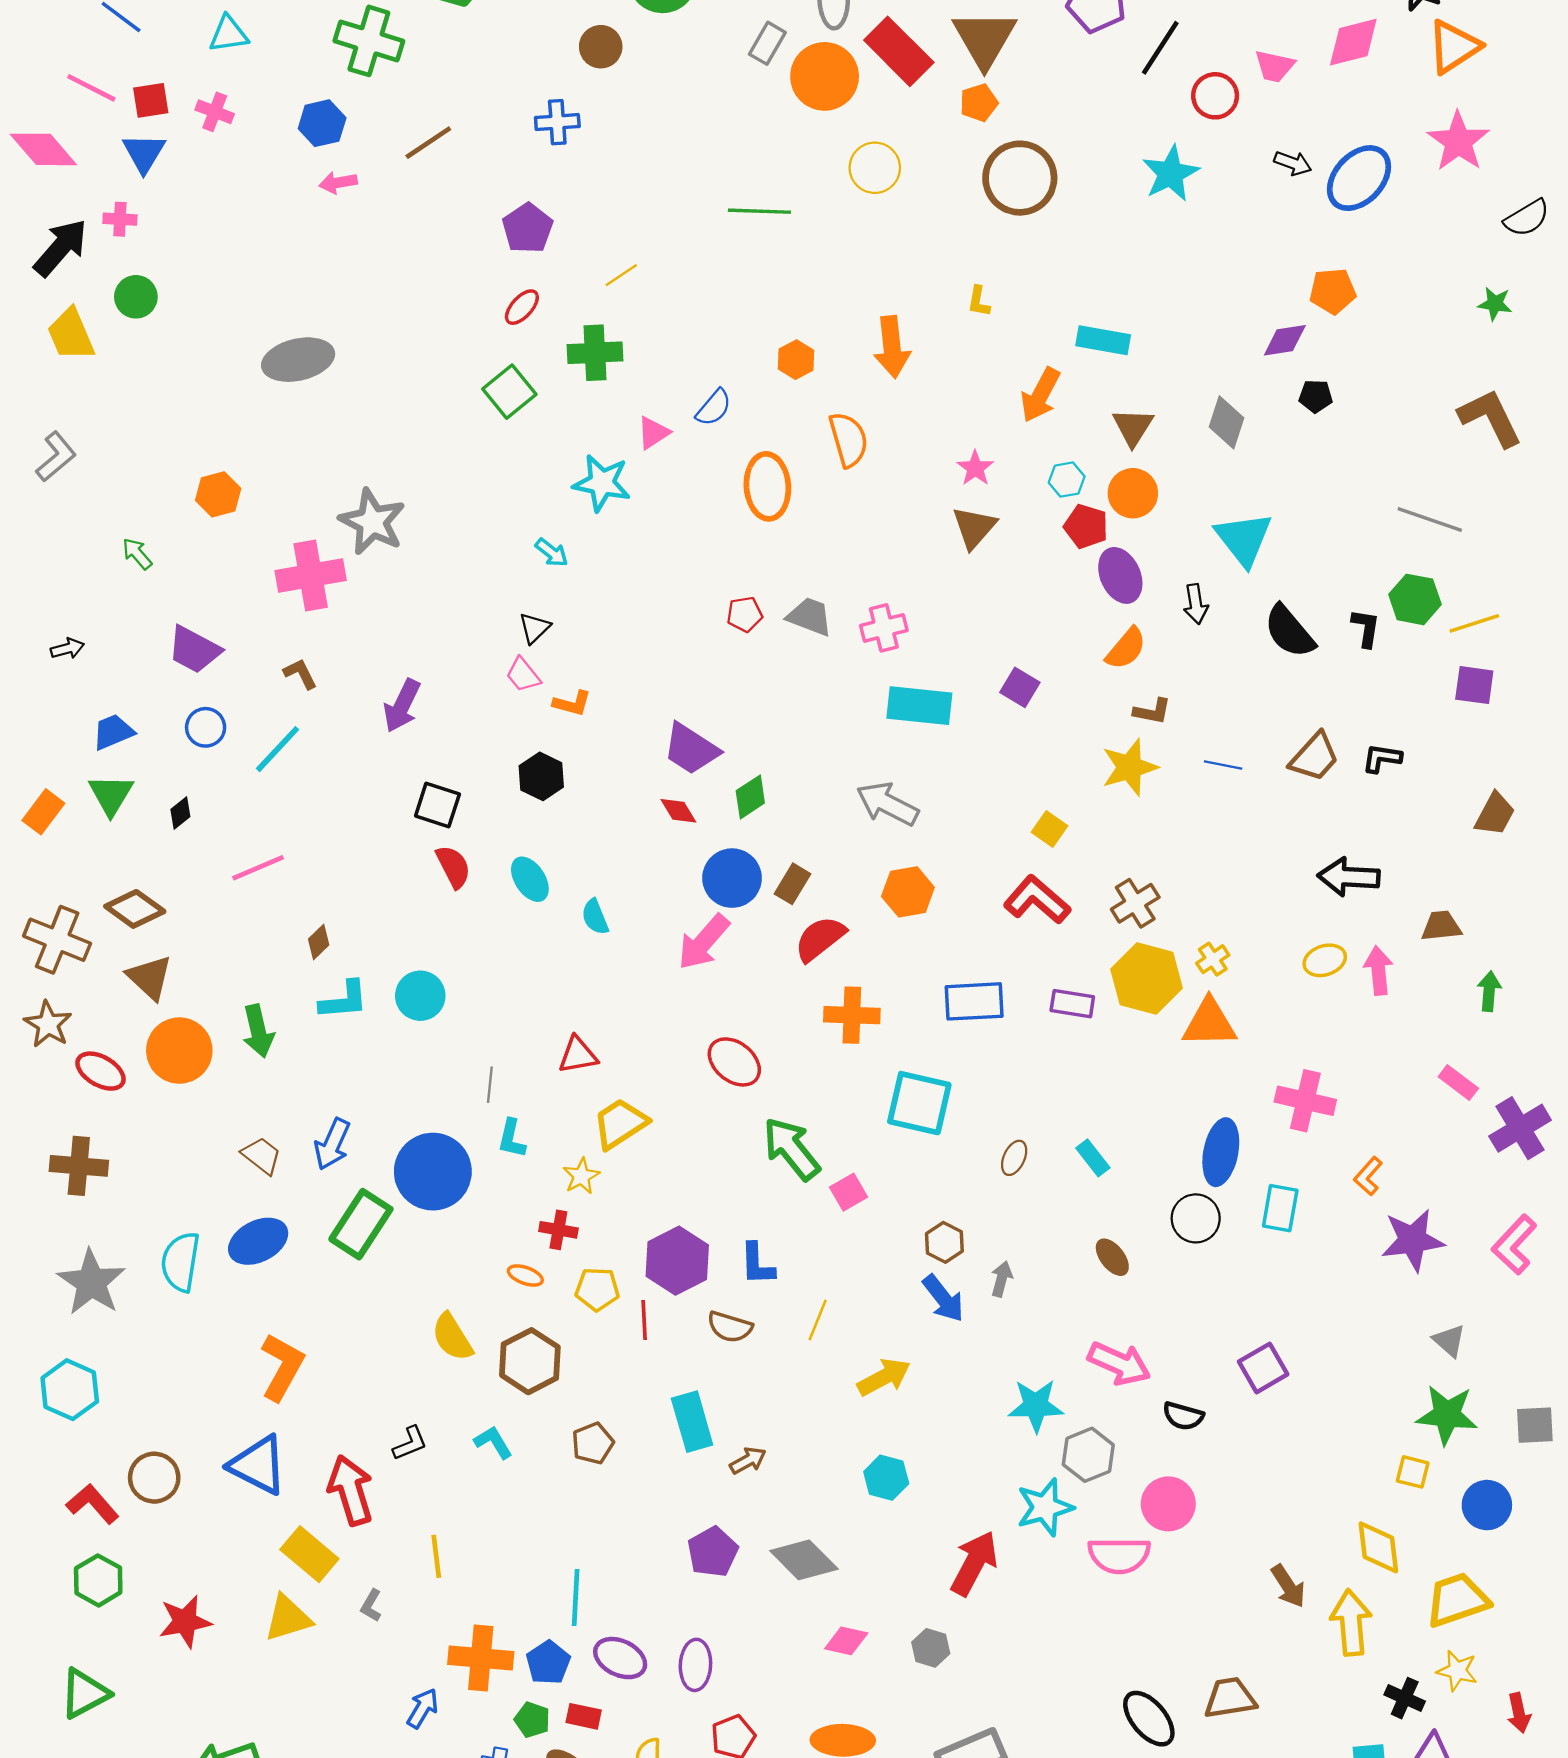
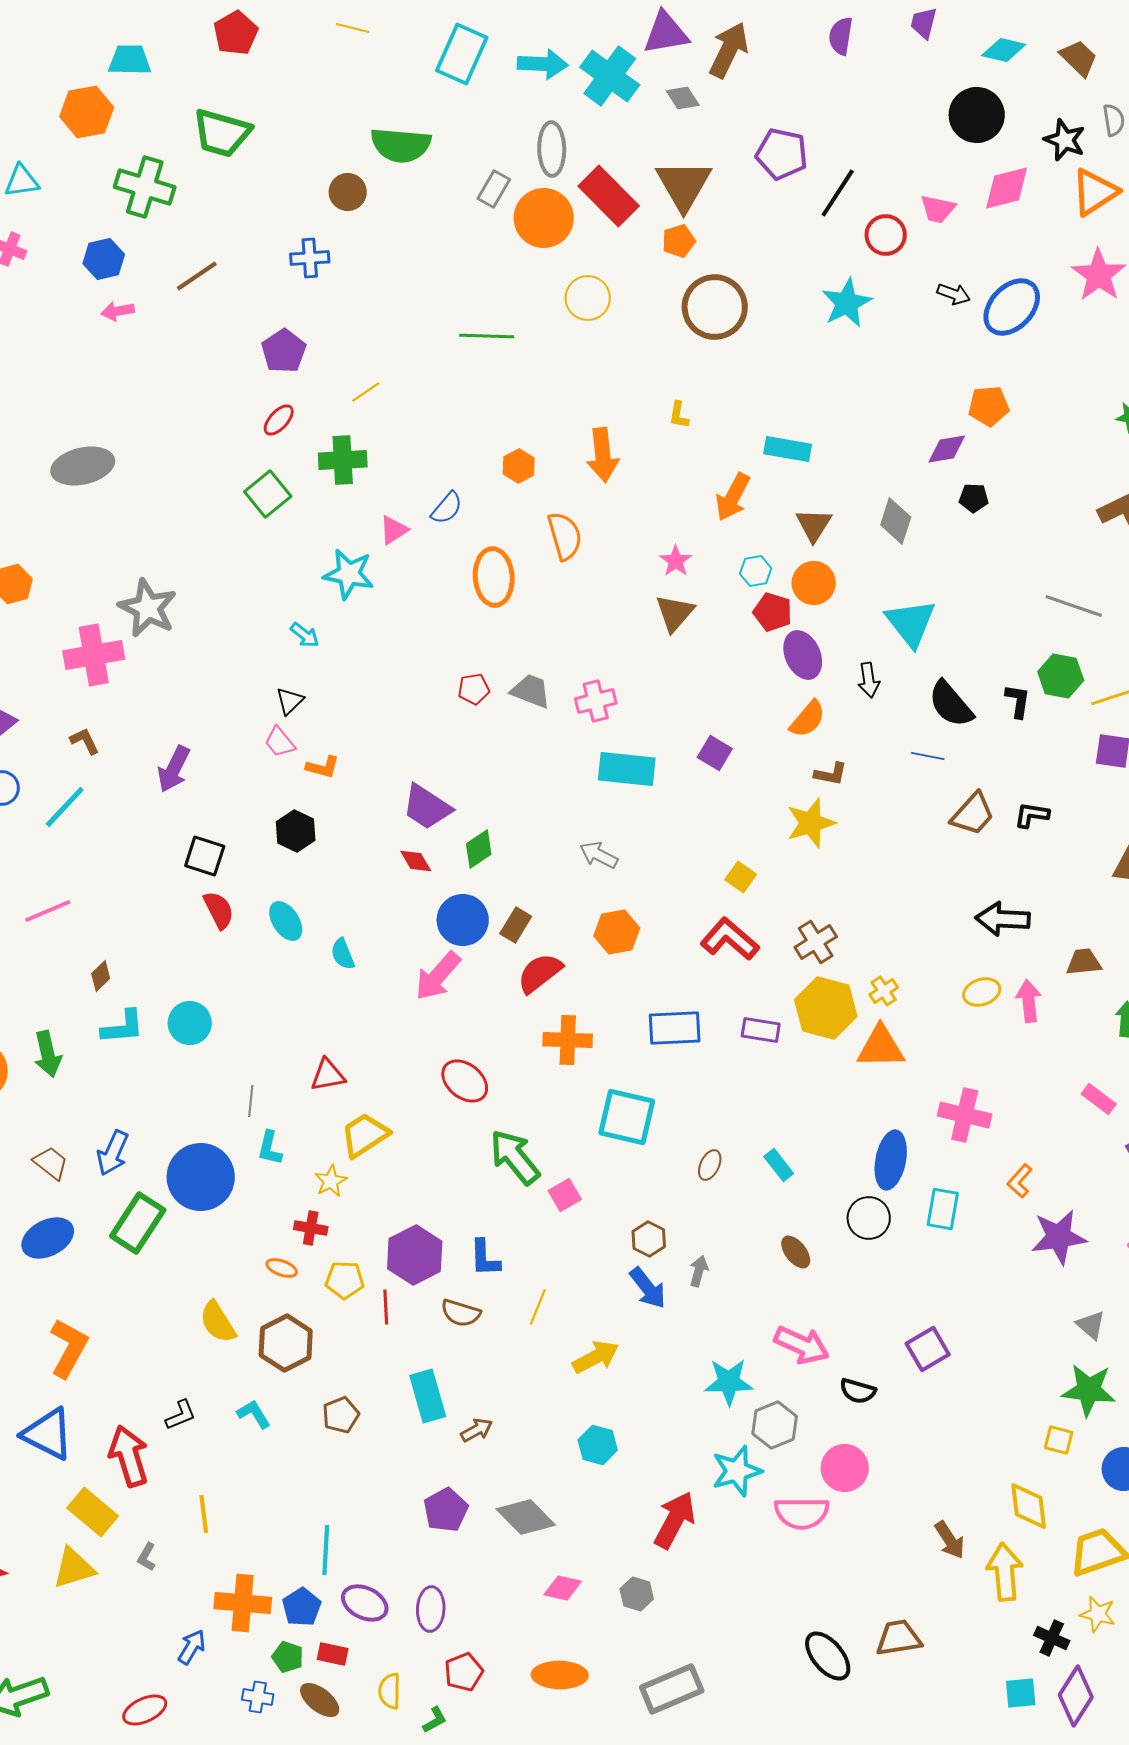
blue line: (1223, 765) -> (928, 756), moved
gray arrow: (887, 804) -> (599, 855), size x0.7

